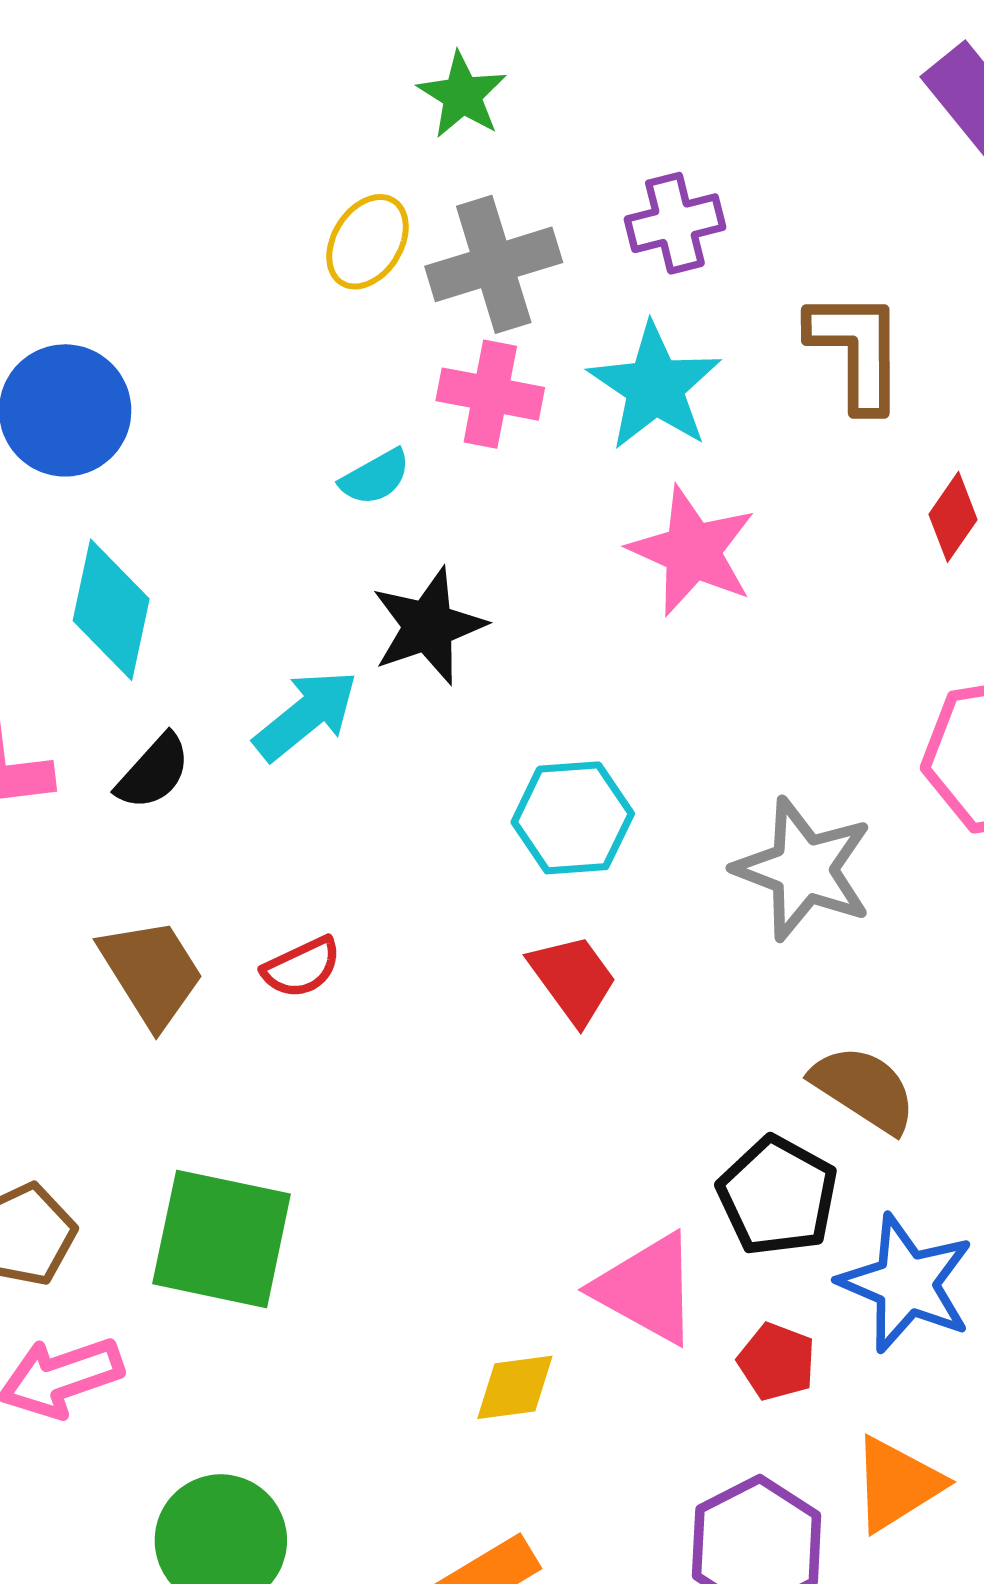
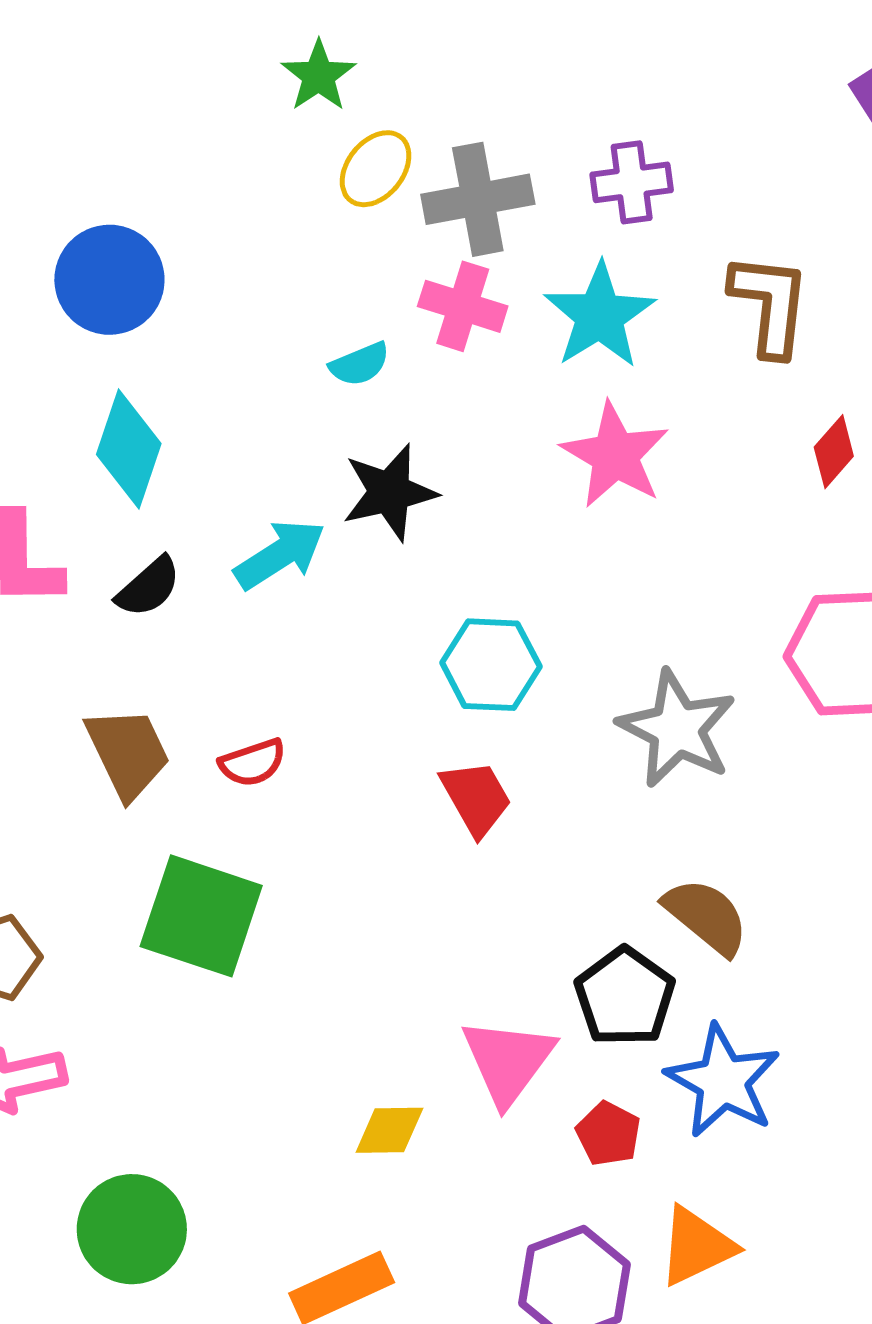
green star: (462, 95) -> (319, 76), moved
green square: (222, 1239) -> (201, 916), moved
pink triangle: (647, 1289) -> (508, 1061), turned 31

